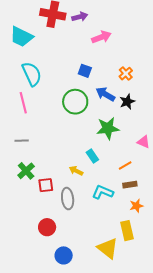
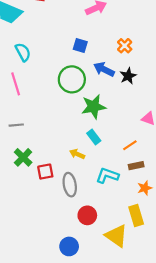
cyan semicircle: (32, 74) -> (23, 52), size x0.7
green star: (108, 128) -> (94, 107), moved
red circle: (47, 227) -> (87, 215), moved

